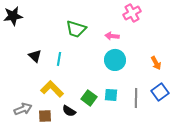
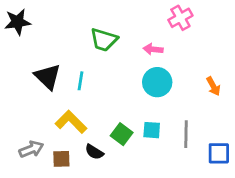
black triangle: (35, 56) -> (48, 77), size x1.5
blue square: (160, 92) -> (219, 153), moved, turned 36

